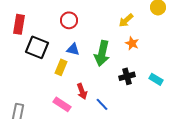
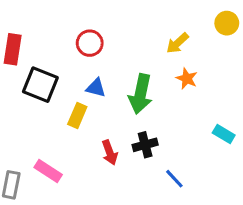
black cross: (127, 76) -> (145, 145), moved
pink rectangle: (62, 104) -> (48, 171), moved
blue line: (102, 104) -> (174, 179), moved

